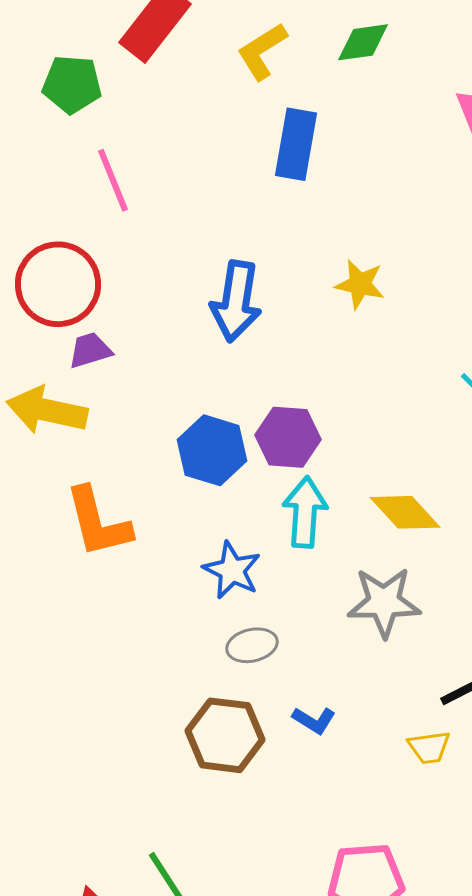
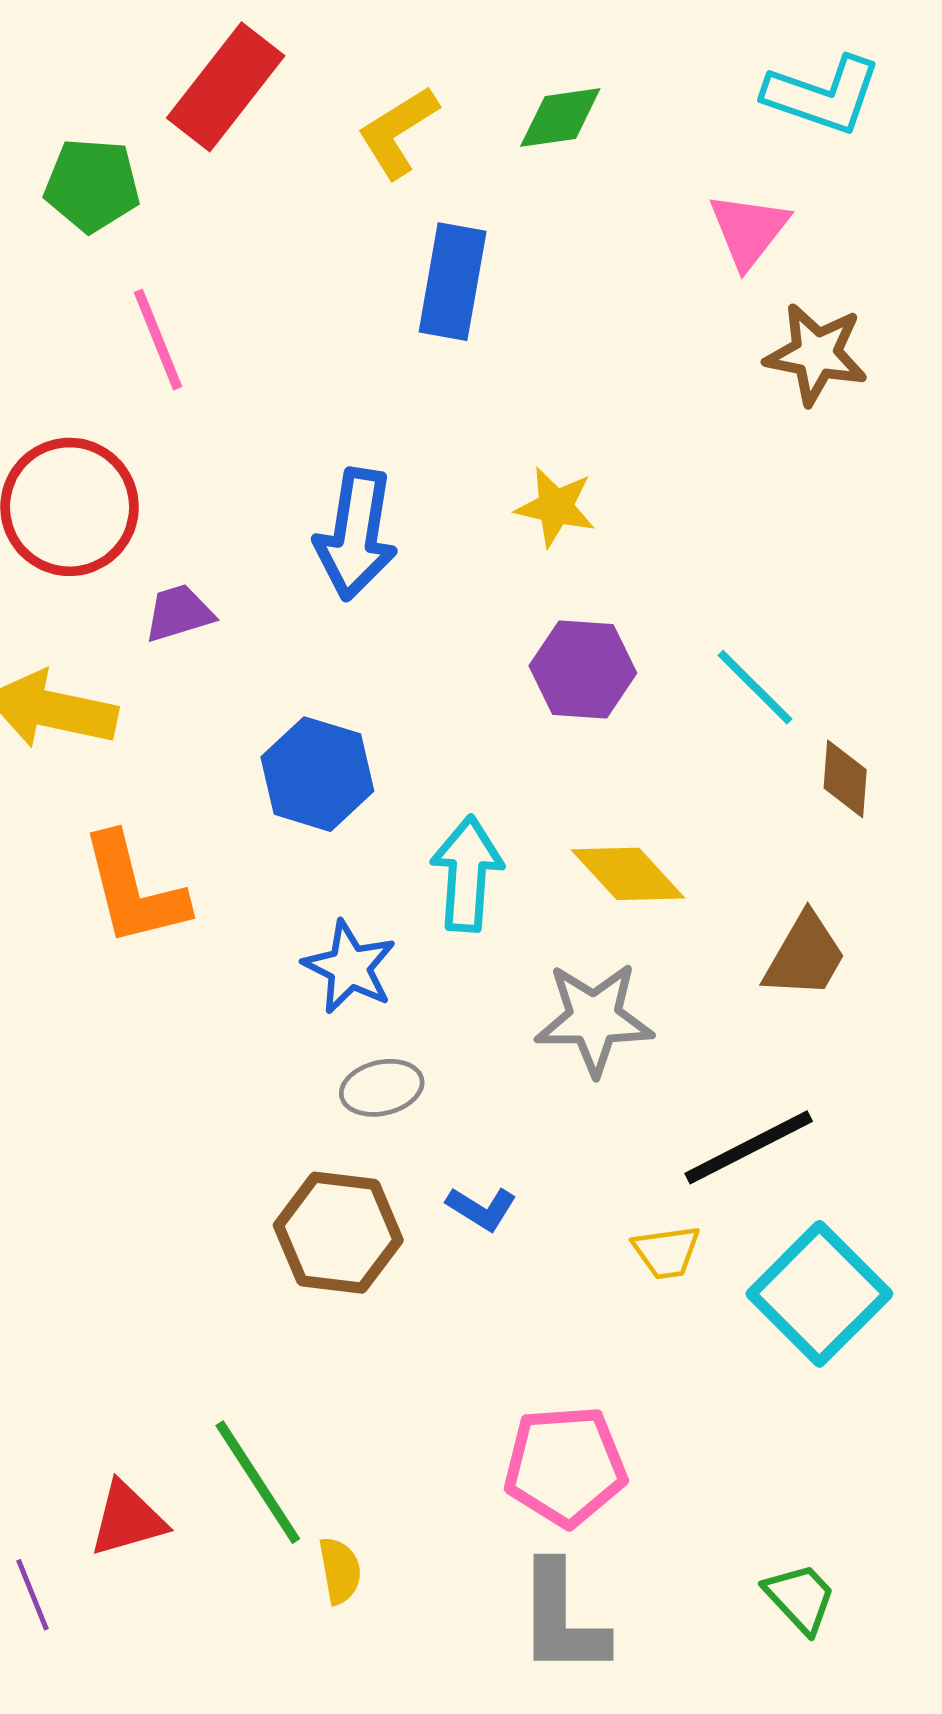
purple trapezoid: (90, 350) -> (179, 613), moved
purple hexagon: (288, 437) -> (583, 669), moved

